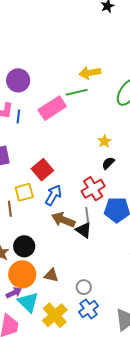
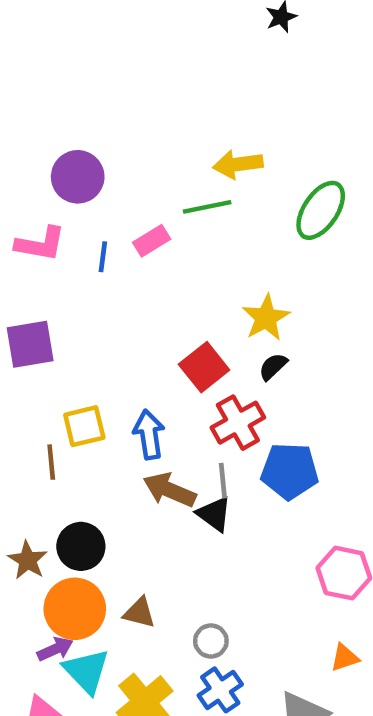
pink rectangle: (52, 108) -> (152, 241), size x0.6
blue line: (18, 116) -> (103, 257), moved
yellow star: (104, 141) -> (266, 318), size x1.5
red square: (42, 170) -> (204, 367), moved
blue arrow: (53, 195) -> (149, 434), turned -40

